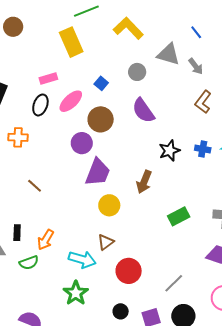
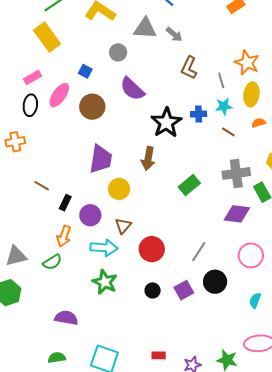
purple circle: (82, 143) -> (90, 215), moved
black star: (169, 151) -> (166, 123), size x1.4
black rectangle: (17, 233) -> (65, 203), moved, turned 35

